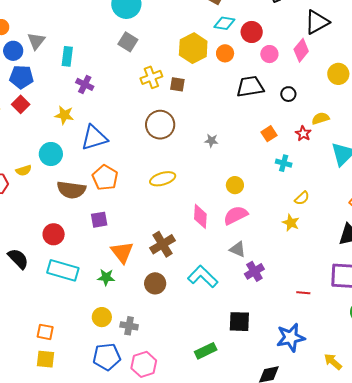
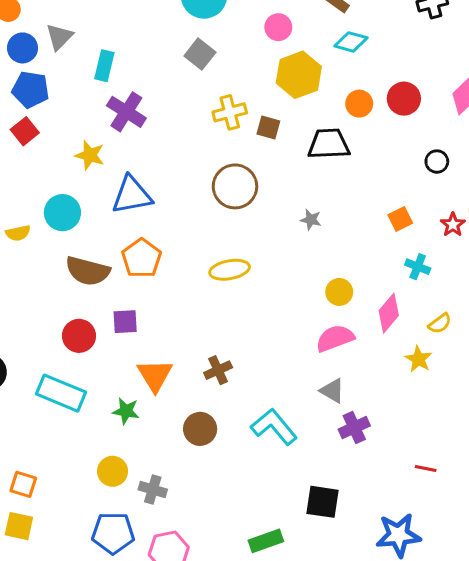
red circle: (252, 32) -> (404, 99), moved
orange circle: (225, 53) -> (359, 104), moved
pink circle: (269, 54) -> (278, 27), moved
purple cross: (85, 84) -> (126, 112), size x1.4
black trapezoid: (250, 87) -> (329, 144), moved
pink diamond: (200, 216) -> (389, 313), moved, turned 30
red circle: (54, 234) -> (79, 336), moved
brown cross: (163, 244) -> (218, 370), size x0.7

